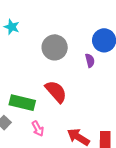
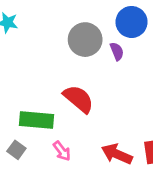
gray circle: (55, 47) -> (85, 40), moved

